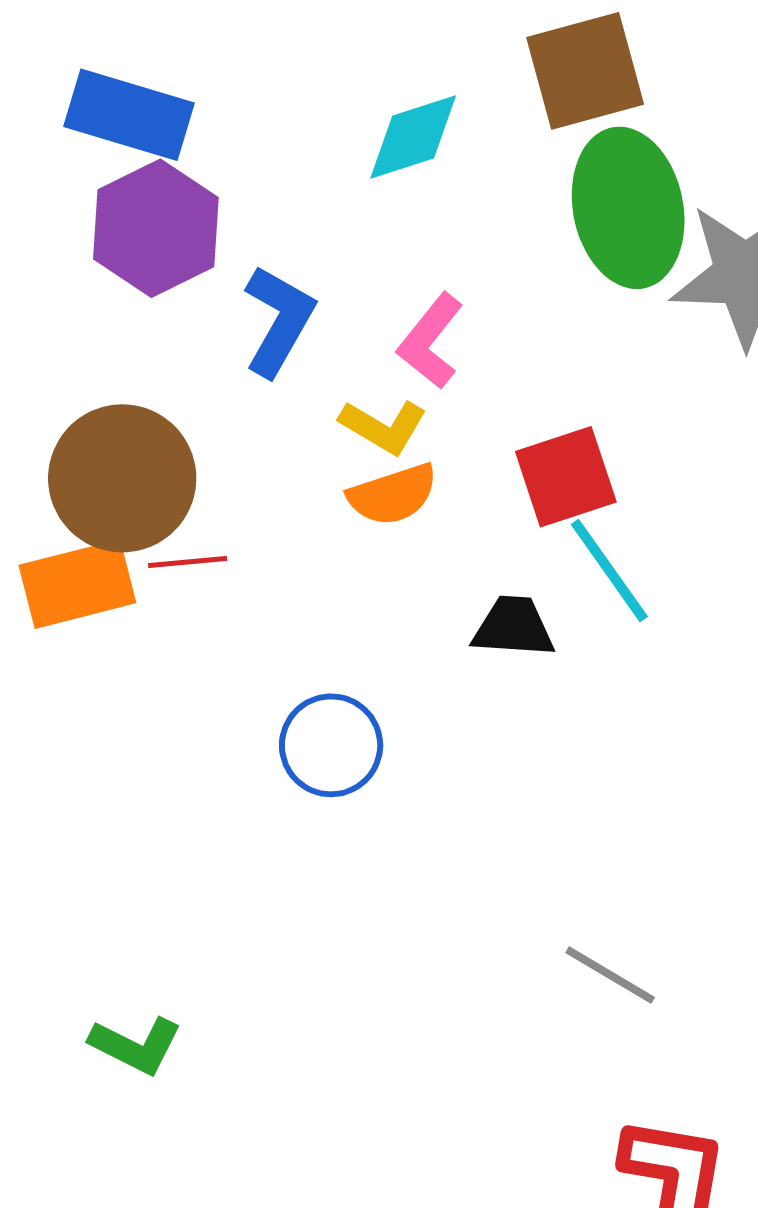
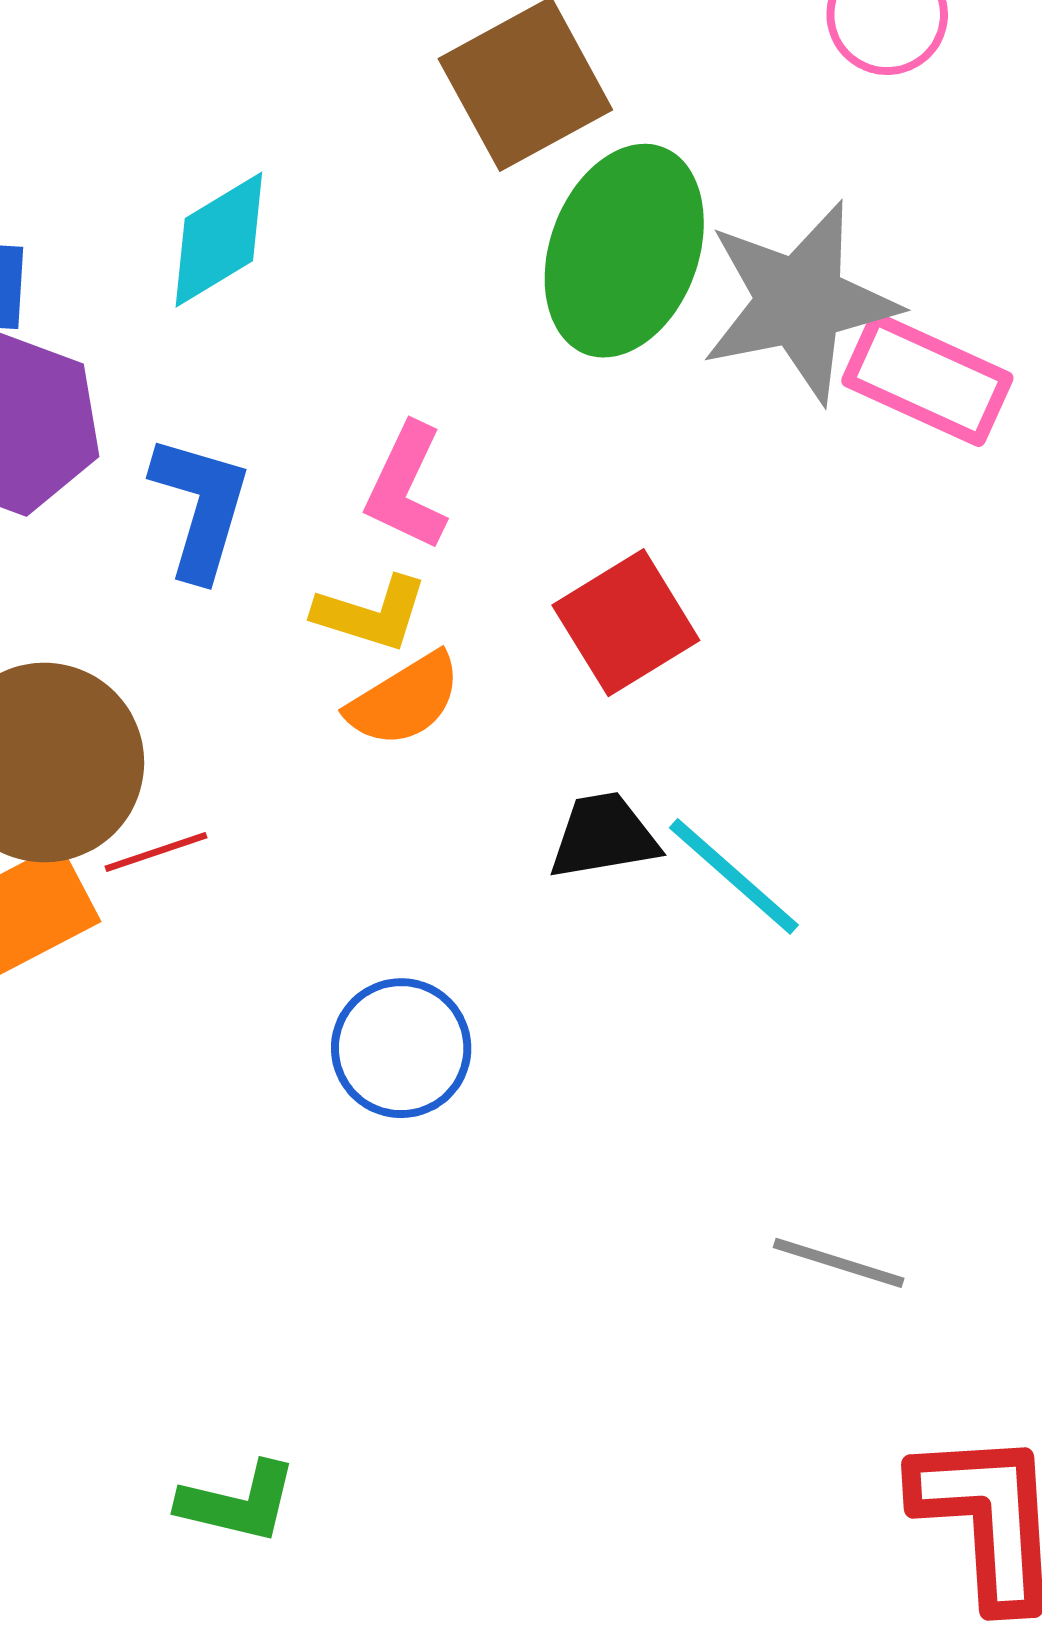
cyan diamond: (413, 137) -> (219, 240), moved
green ellipse: (628, 208) -> (624, 251), turned 45
cyan line: (609, 571) -> (734, 876), moved

